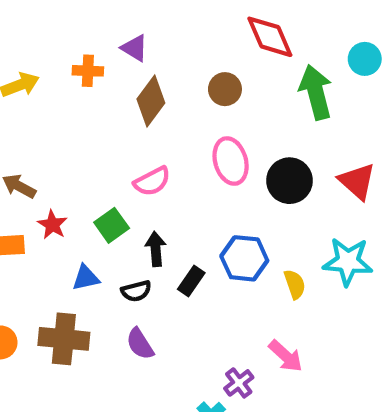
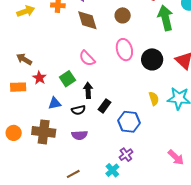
brown diamond: (151, 101) -> (87, 20), turned -55
pink semicircle: (152, 181) -> (87, 58), turned 72
blue hexagon: (244, 258) -> (129, 122), moved
yellow semicircle: (295, 284) -> (154, 99), moved
purple semicircle: (140, 344) -> (80, 135), turned -63
pink arrow: (286, 356) -> (176, 157), moved

